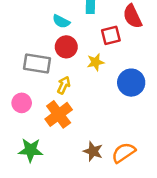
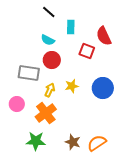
red square: (111, 35) -> (87, 51), turned 35
yellow star: (96, 62) -> (72, 86), moved
green star: (31, 150) -> (36, 141), moved

